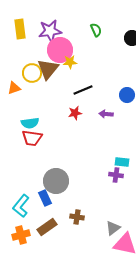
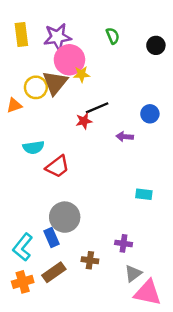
red star: (75, 113) -> (84, 121), moved
red trapezoid: (32, 138) -> (57, 167), moved, turned -45
purple cross: (116, 175) -> (124, 243), moved

